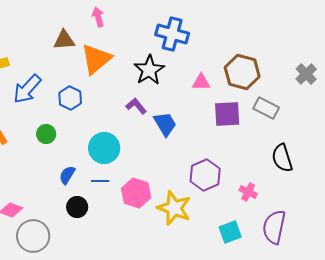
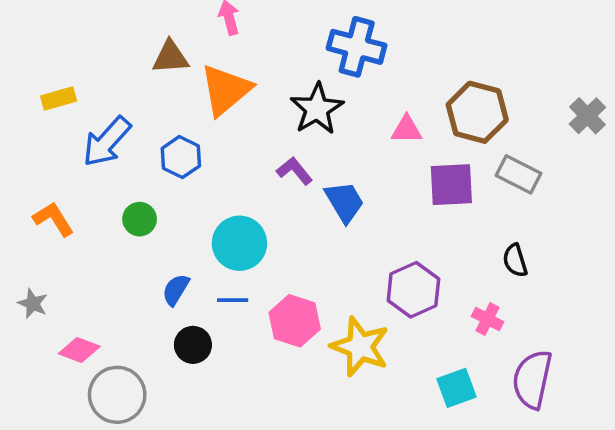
black semicircle: (282, 158) -> (515, 260), moved, size x0.7

